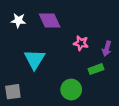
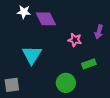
white star: (18, 20) -> (24, 12), moved
purple arrow: (107, 49) -> (99, 32), moved

